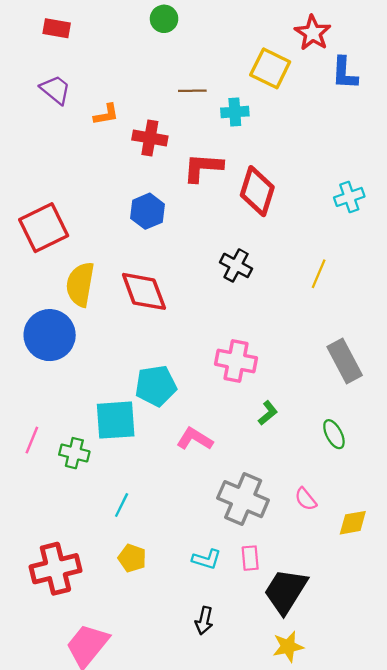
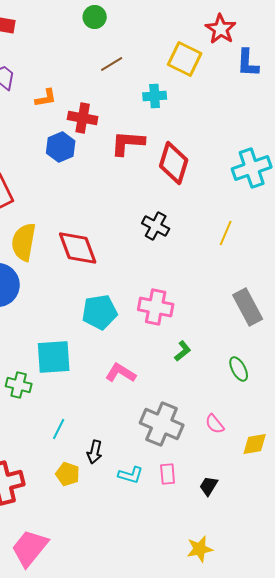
brown line: (192, 91) -> (112, 64), moved, turned -30
cyan cross: (349, 197) -> (252, 168), size x1.5
blue hexagon: (148, 211) -> (61, 147), moved
cyan pentagon: (156, 386) -> (100, 312), moved
black trapezoid: (286, 591) -> (209, 486), moved, size x0.5
black arrow: (204, 621) -> (95, 452), moved

